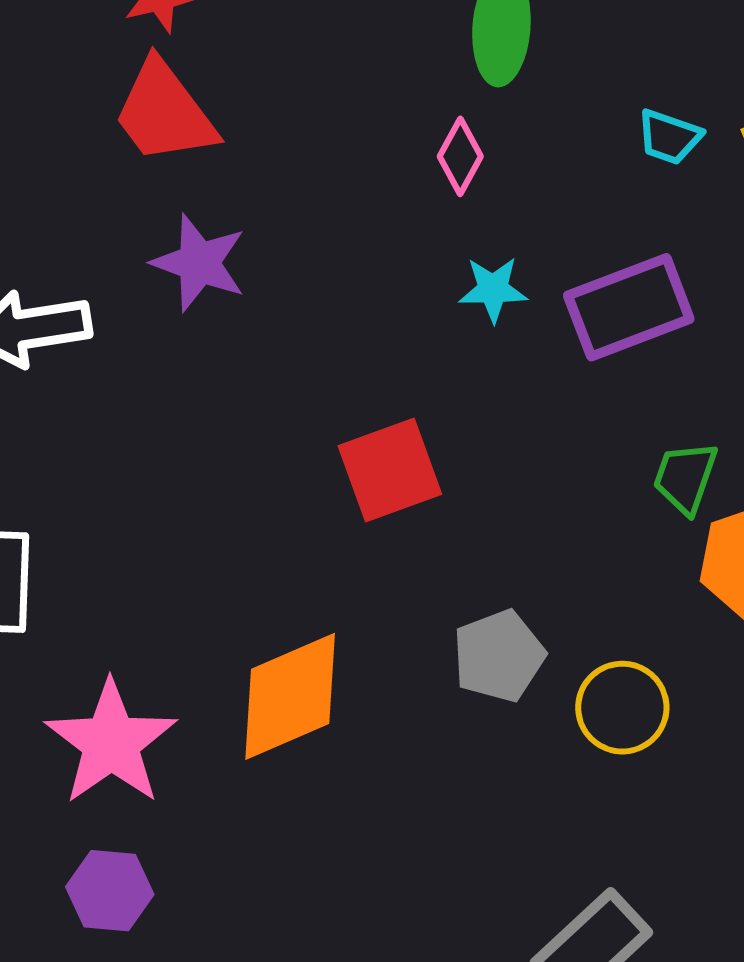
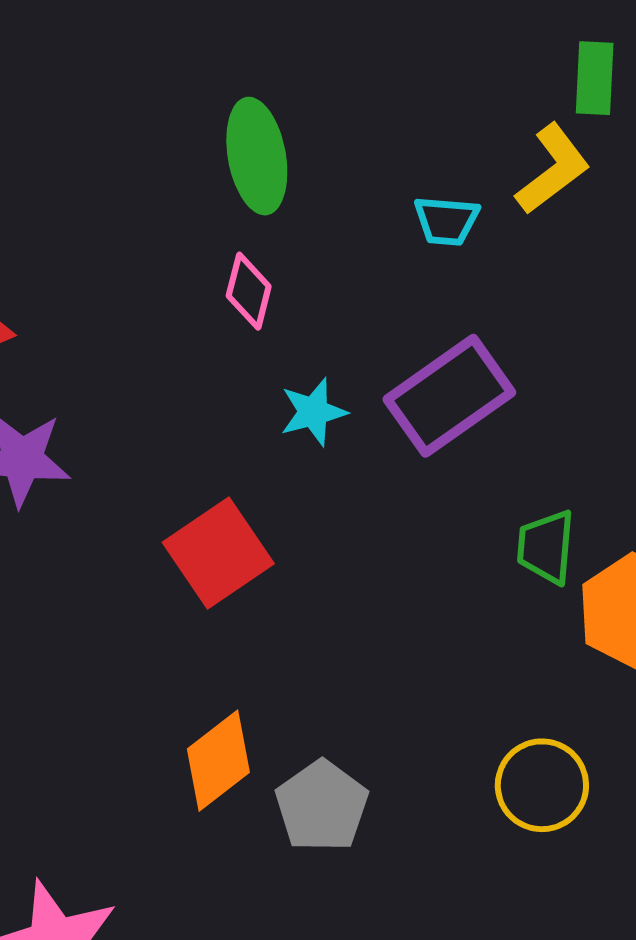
red square: (390, 470) -> (218, 553), moved
gray pentagon: (499, 656) -> (322, 806), moved
orange diamond: (290, 696) -> (218, 761), moved, size x0.7

